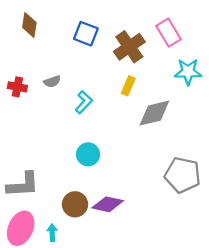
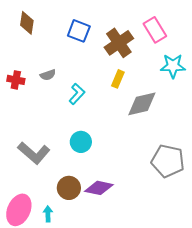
gray L-shape: (23, 185) -> (34, 153), moved, turned 44

